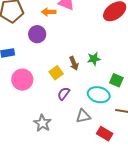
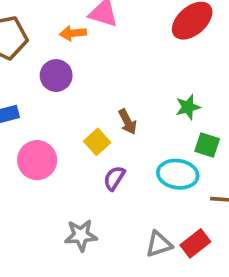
green star: (94, 59) -> (188, 107), moved
gray triangle: (83, 116) -> (159, 244), moved
gray star: (42, 123) -> (81, 235), turned -30
red rectangle: (105, 134) -> (195, 243), turned -63

